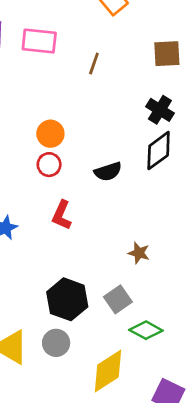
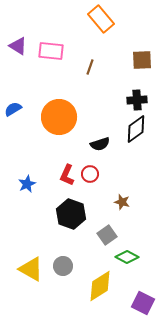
black cross: (160, 110) -> (137, 100), turned -36
orange circle: (50, 134) -> (59, 117), size x1.8
red circle: (49, 165) -> (90, 174), moved
black hexagon: (67, 299) -> (71, 214), moved

